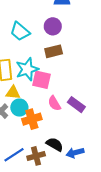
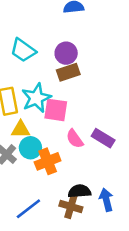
purple circle: (53, 26) -> (66, 53), moved
black semicircle: (55, 144) -> (79, 191), turned -30
blue arrow: (75, 153) -> (106, 200), turned 96
brown cross: (36, 156) -> (71, 206), moved, turned 36

